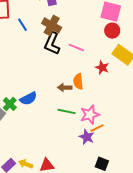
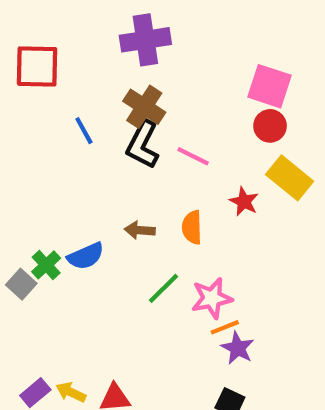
blue line: (22, 25) -> (84, 131), moved
brown arrow: (65, 88) -> (140, 230), moved
green line: (67, 111) -> (164, 288), turned -60
purple star: (87, 137) -> (238, 348), moved

